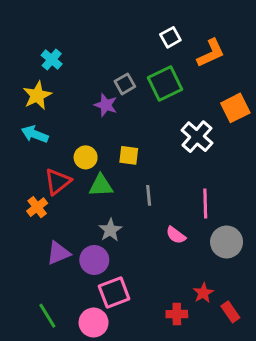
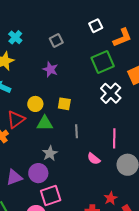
green square: (165, 83) -> (103, 62), moved
gray square: (125, 84) -> (56, 41), moved
purple triangle: (58, 253) -> (14, 177), moved

